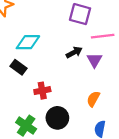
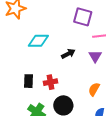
black arrow: (74, 52) -> (68, 54), moved
black rectangle: (19, 67) -> (29, 81), moved, turned 56

